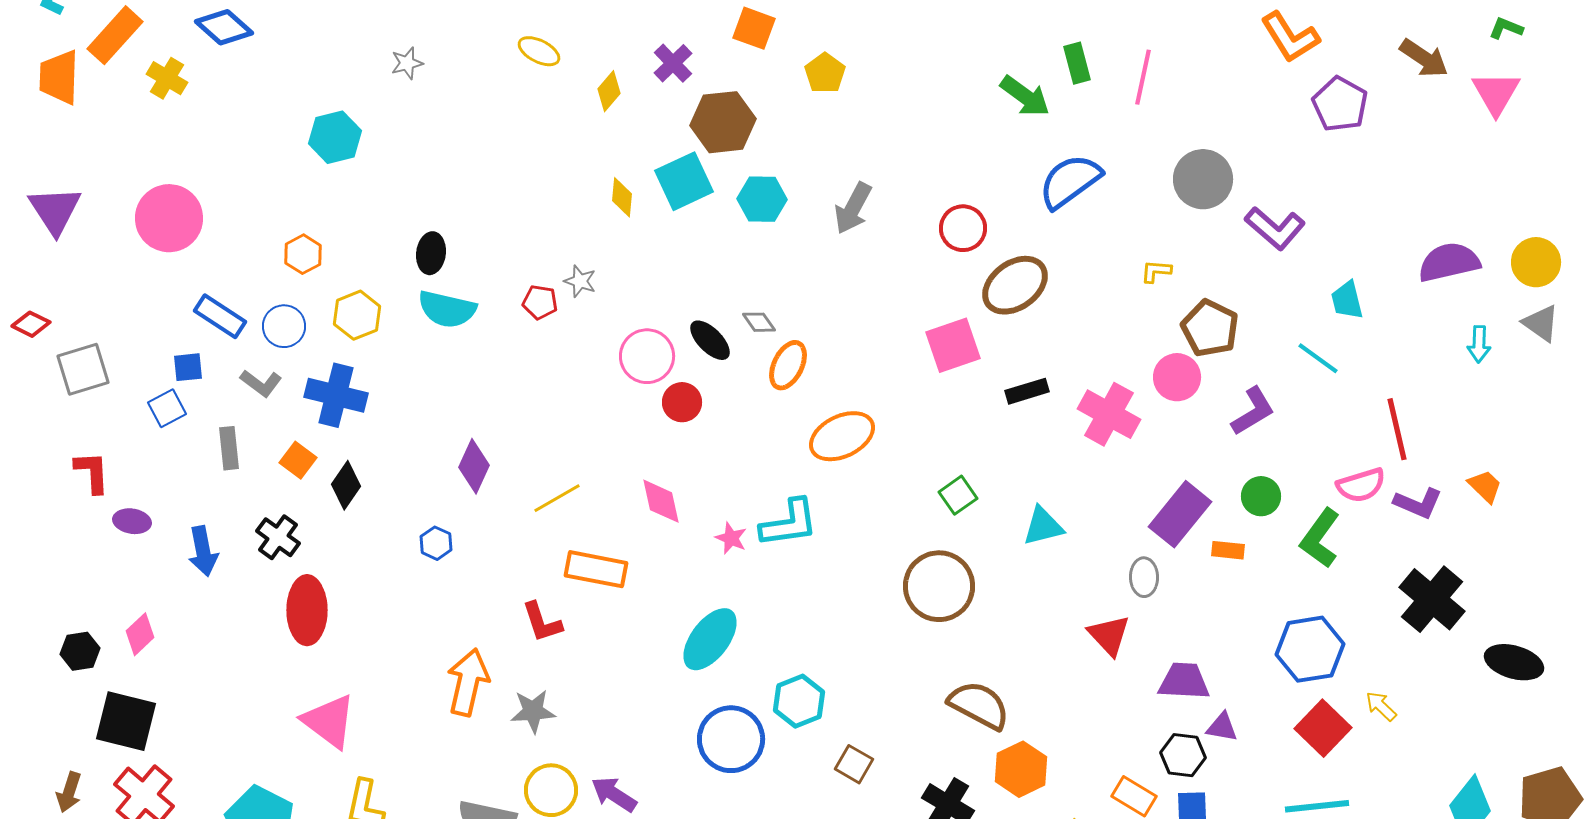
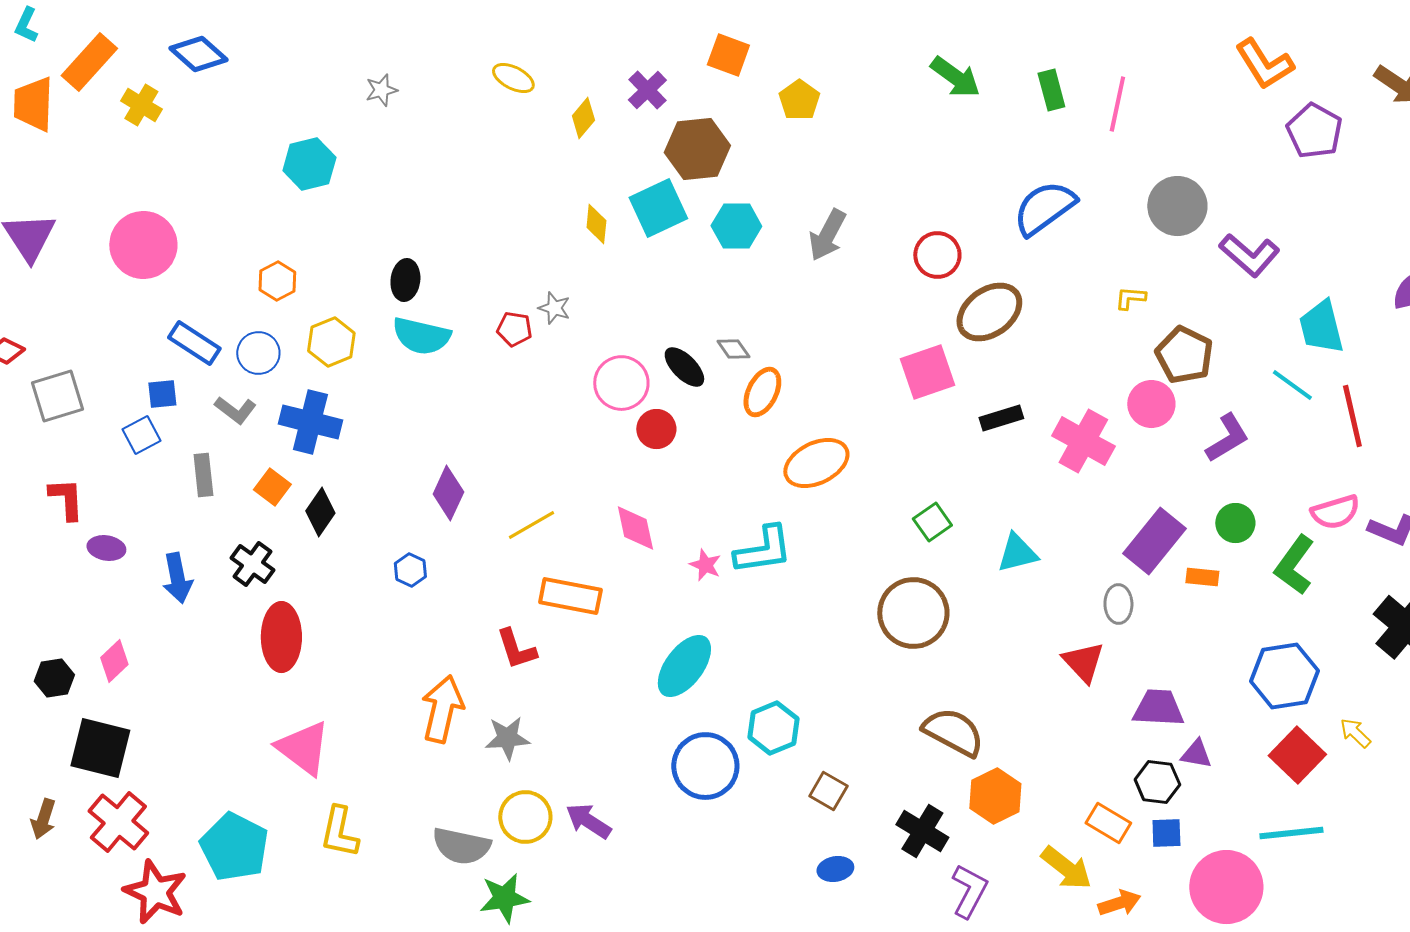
green arrow: (1025, 96) -> (955, 77), moved
cyan trapezoid: (1347, 300) -> (1321, 327), size x1.4
red line: (1397, 429) -> (1352, 416), moved

